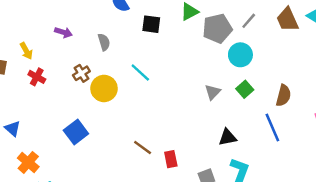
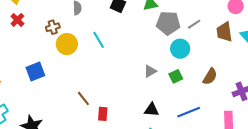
brown semicircle: (284, 96) -> (210, 76), moved
blue line: (272, 127) -> (189, 112), turned 75

